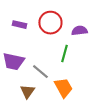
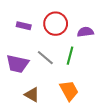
gray line: (40, 72) -> (45, 58), moved
brown triangle: (27, 92) -> (32, 95), turned -35

